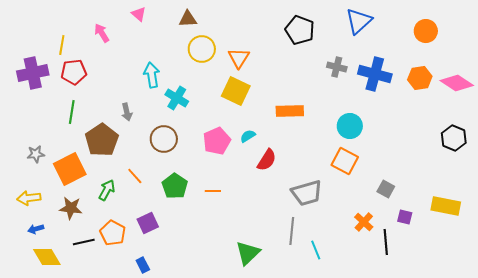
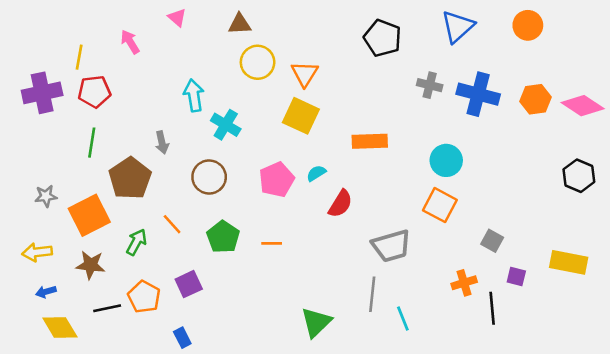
orange circle: (426, 31) -> (528, 25), moved
orange cross: (364, 222) -> (464, 283), turned 30

